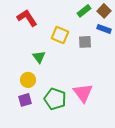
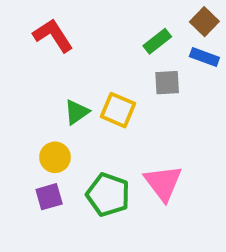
green rectangle: (84, 11) -> (157, 41), moved
yellow square: (60, 35) -> (118, 110), moved
green triangle: (39, 57) -> (77, 112), turned 32

